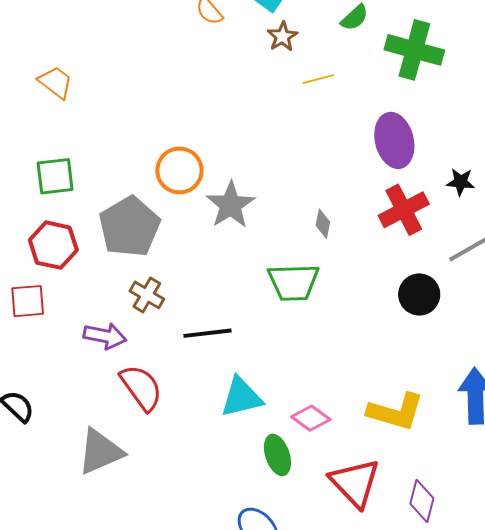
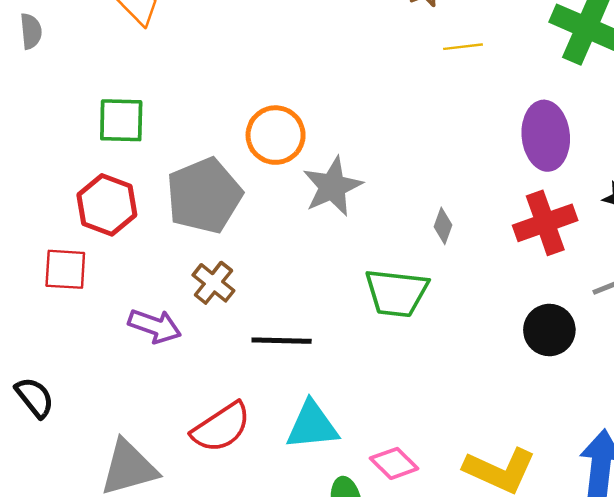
red semicircle: (141, 388) -> (221, 427), moved, turned 84

